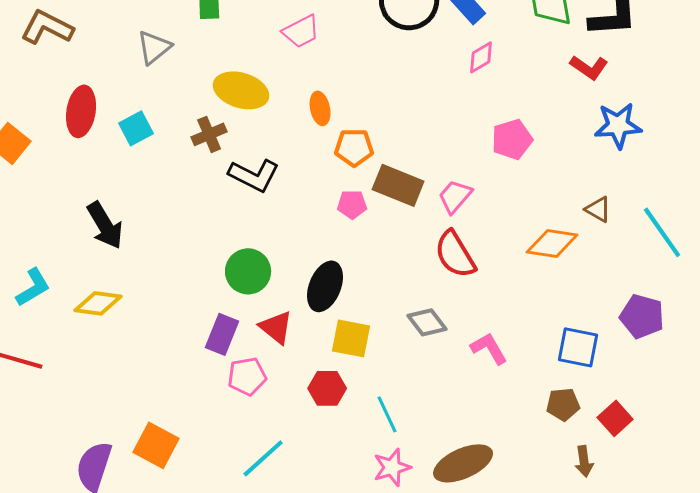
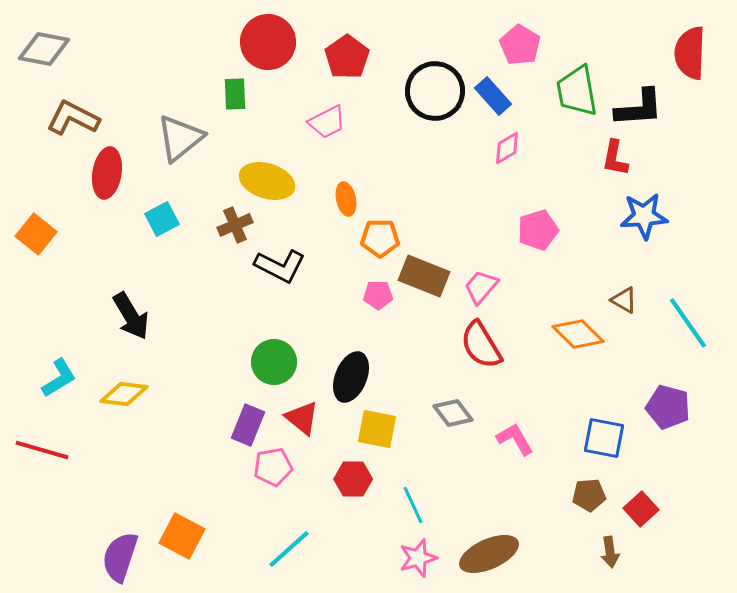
gray triangle: (154, 47) -> (180, 138), size x1.4
red L-shape: (589, 67) -> (615, 158), turned 66
red ellipse: (81, 111) -> (107, 173), moved
orange diamond: (552, 243) -> (578, 334), turned 36

